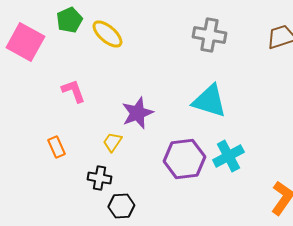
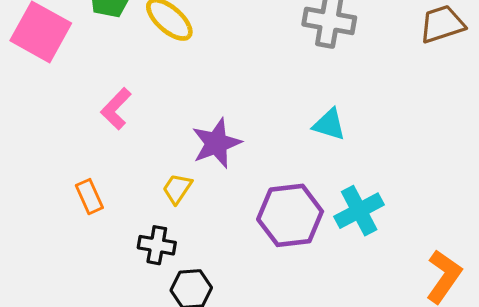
pink L-shape: (73, 91) -> (116, 109), turned -116
cyan triangle: (209, 101) -> (329, 124), size x0.6

